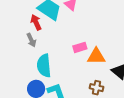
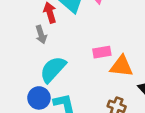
cyan semicircle: (44, 66) -> (53, 69), turned 40

